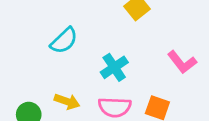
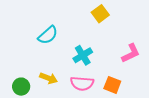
pink L-shape: (182, 62) -> (131, 53), turned -80

